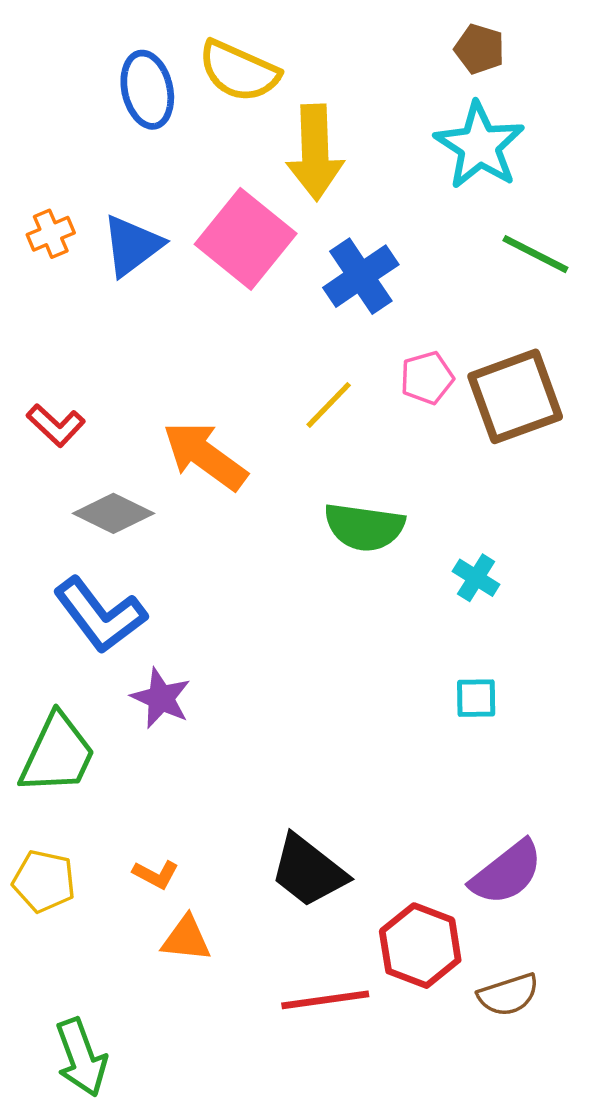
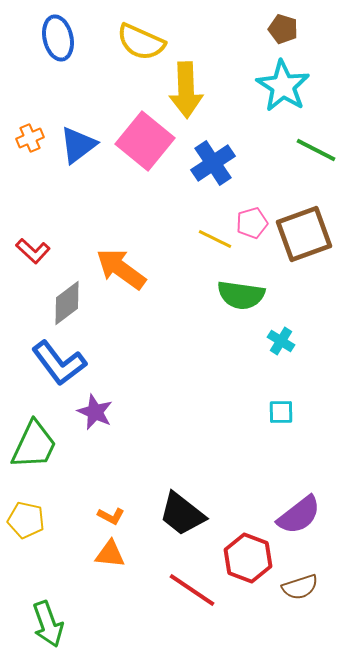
blue ellipse: (147, 90) -> (58, 38), moved
yellow line: (329, 405) -> (215, 239), moved, turned 72
gray diamond: (113, 513) -> (67, 303), turned -63
green semicircle: (364, 527) -> (241, 295), moved
orange L-shape: (156, 874) -> (111, 516), moved
red line: (325, 1000) -> (192, 590), turned 42

